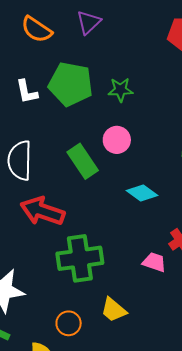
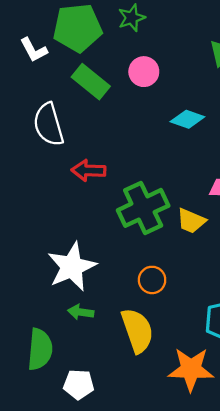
green rectangle: (83, 161) -> (91, 82), moved
red arrow: (42, 211) -> (89, 170), size x0.7
yellow trapezoid: (114, 310) -> (191, 221), moved

